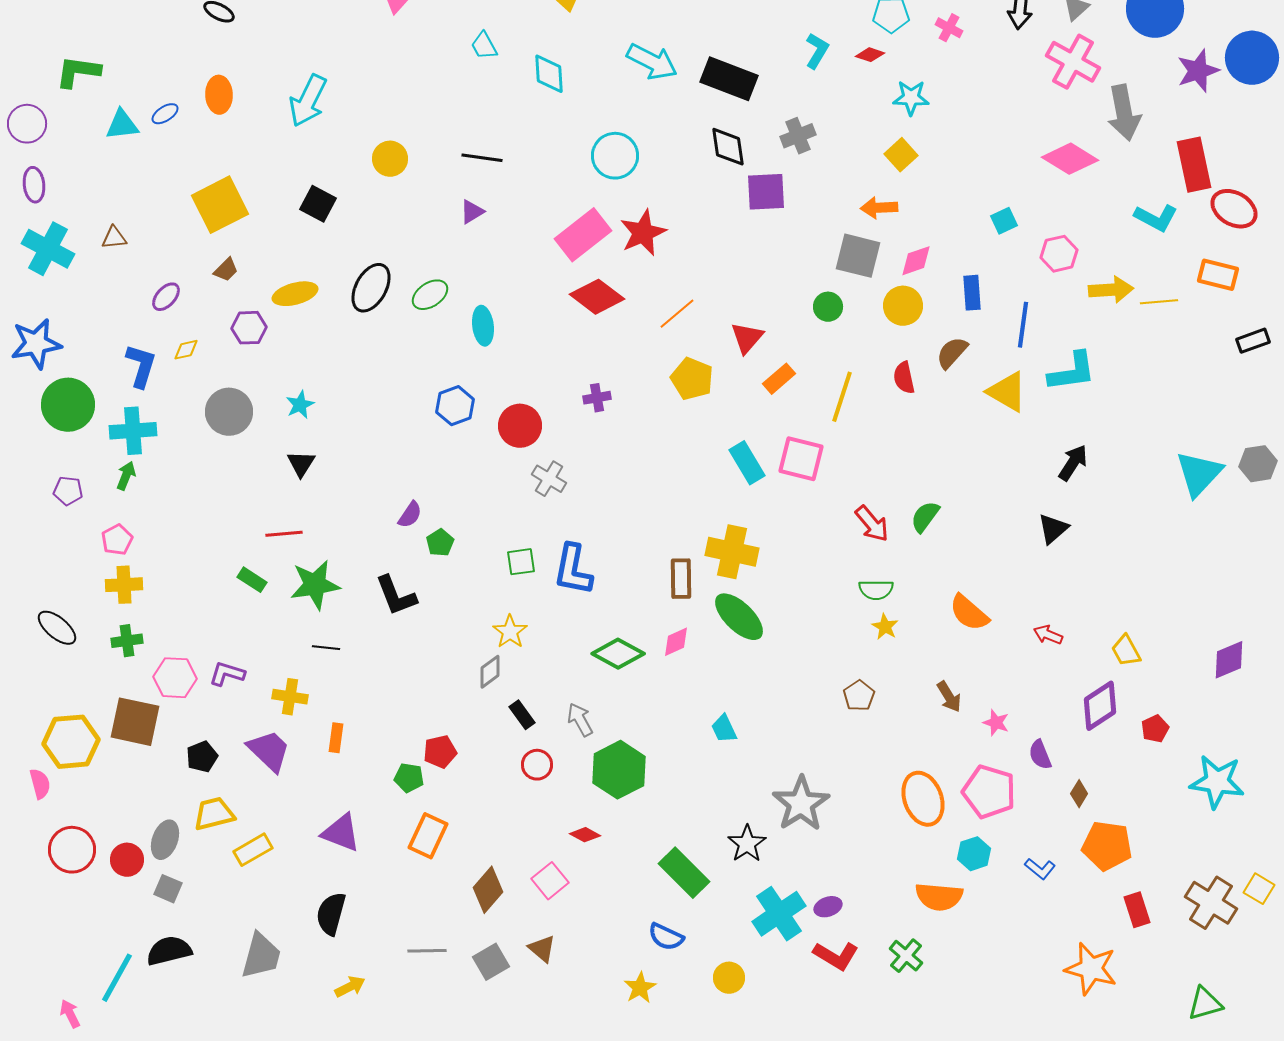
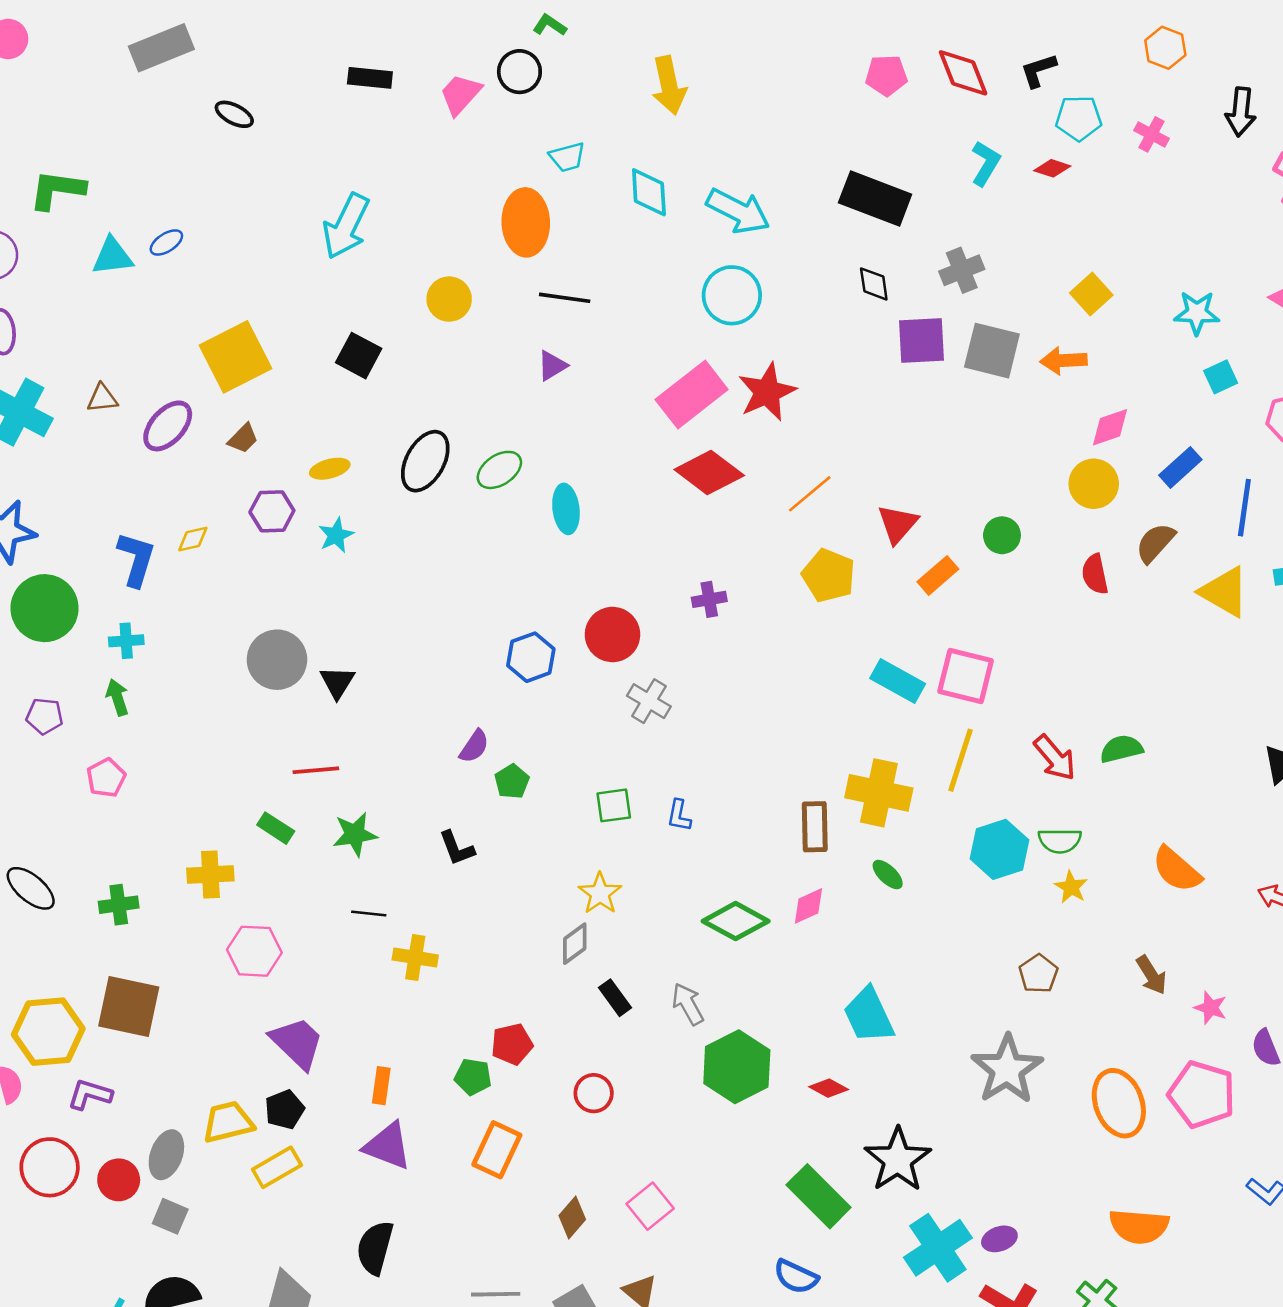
cyan trapezoid: (484, 46) -> (567, 157), turned -76
cyan arrow: (652, 62) -> (738, 211), moved
orange ellipse: (219, 95) -> (526, 222), moved, size x1.4
cyan star: (911, 98) -> (1197, 313), moved
black diamond: (728, 147) -> (874, 284), size x0.7
gray square: (858, 256) -> (992, 351), moved
blue rectangle: (972, 293) -> (1180, 467), turned 52
yellow ellipse: (295, 294) -> (330, 469), size x0.7
purple ellipse: (166, 297) -> (168, 426), moved, size x1.4
green circle: (828, 307) -> (1002, 535), moved
yellow line: (842, 397) -> (961, 760), moved
cyan star: (300, 405) -> (336, 535), moved
blue hexagon: (455, 406) -> (531, 657), moved
gray circle: (229, 412) -> (277, 660), moved
cyan cross: (133, 431) -> (126, 641), size x0.6
cyan rectangle: (747, 463) -> (898, 681), turned -30
green arrow: (126, 476) -> (117, 697), turned -40
green semicircle: (925, 517) -> (1121, 749), turned 40
blue L-shape: (573, 570) -> (679, 815), size x0.5
yellow cross: (124, 585) -> (210, 875), moved
green star: (315, 585) -> (355, 834), size x0.7
black L-shape: (396, 596) -> (457, 848), size x0.7
green ellipse: (739, 617) -> (888, 875), size x0.5
purple L-shape: (227, 674) -> (90, 1094), moved
pink hexagon: (175, 678) -> (254, 951), moved
yellow cross: (290, 697) -> (415, 957), moved
cyan trapezoid: (724, 729) -> (869, 1015), size x1.6
orange rectangle: (336, 738) -> (381, 1086), moved
black pentagon: (202, 757) -> (285, 1109), moved
red circle: (537, 765) -> (594, 1093), moved
gray star: (801, 804) -> (1007, 1069), moved
red diamond: (585, 835) -> (829, 1088), moved
black star: (747, 844) -> (898, 1160), size x1.4
cyan hexagon: (974, 854) -> (999, 849), moved, size x1.4
brown diamond: (488, 890) -> (572, 1218), size x0.7

